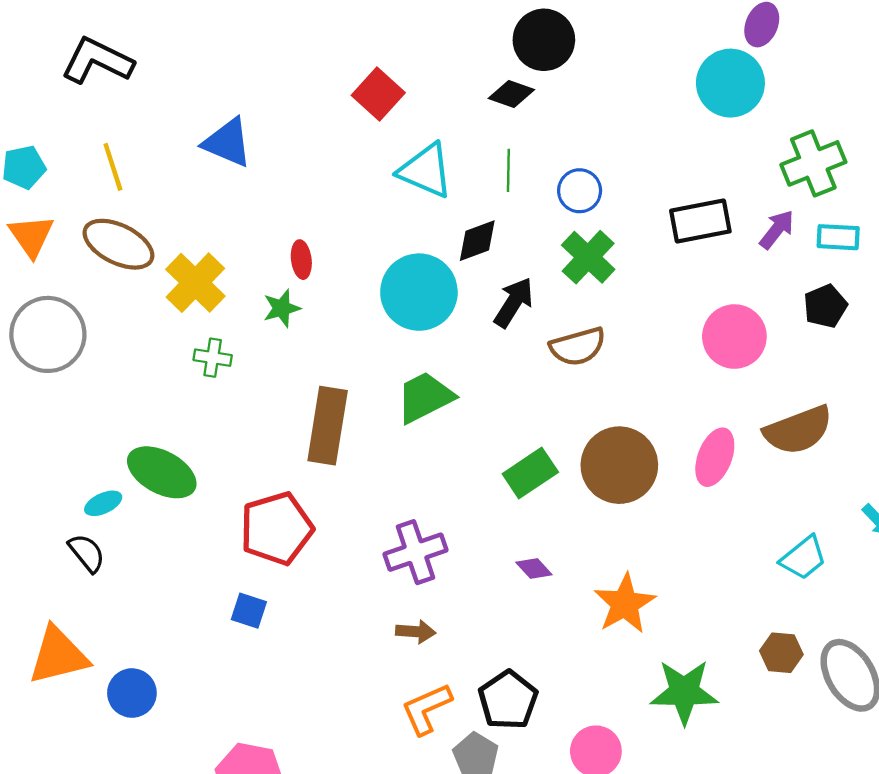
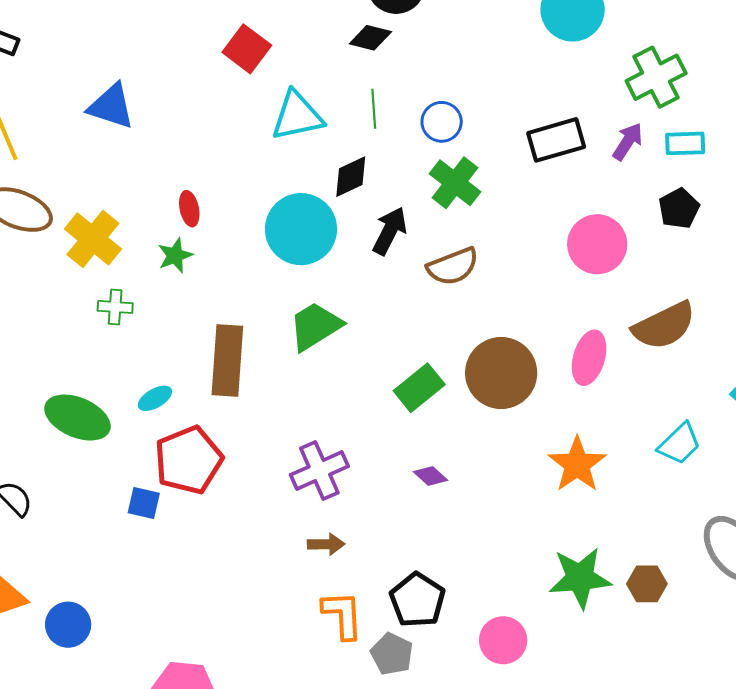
cyan triangle: (426, 171) -> (297, 116), turned -30
cyan ellipse: (103, 503) -> (155, 398), moved
orange star: (625, 604) -> (577, 465), moved
blue square: (249, 611) -> (144, 503), moved
brown hexagon: (781, 653) -> (647, 584), moved
orange L-shape: (427, 709) -> (343, 615), turned 116

